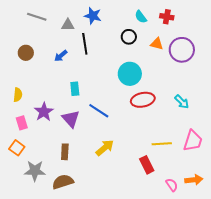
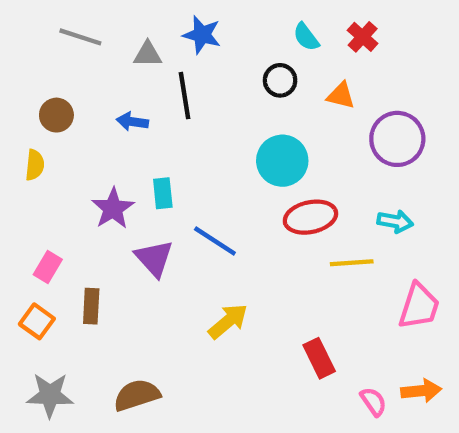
red cross: (167, 17) -> (363, 37), turned 32
purple circle: (182, 50) -> (397, 139), moved
blue arrow: (61, 56) -> (132, 122), turned 48
yellow semicircle: (18, 95) -> (35, 165), moved
cyan arrow: (182, 102) -> (395, 221), turned -35
purple star: (44, 112) -> (113, 208), moved
pink rectangle: (22, 123) -> (48, 267), turned 48
yellow line: (162, 144) -> (352, 263), moved
brown rectangle: (65, 152) -> (91, 306), moved
gray star: (35, 171) -> (50, 395), moved

